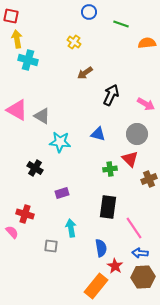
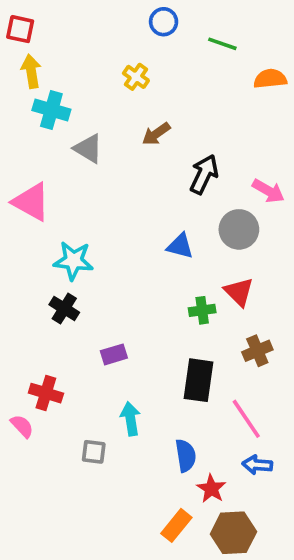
gray triangle: (42, 116) -> (88, 149), moved
gray circle: (137, 134) -> (239, 229), moved
cyan star: (60, 142) -> (73, 261), moved
brown cross: (149, 179) -> (257, 351), moved
brown hexagon: (143, 277) -> (233, 533), moved
orange rectangle: (96, 286) -> (176, 525), size x0.7

